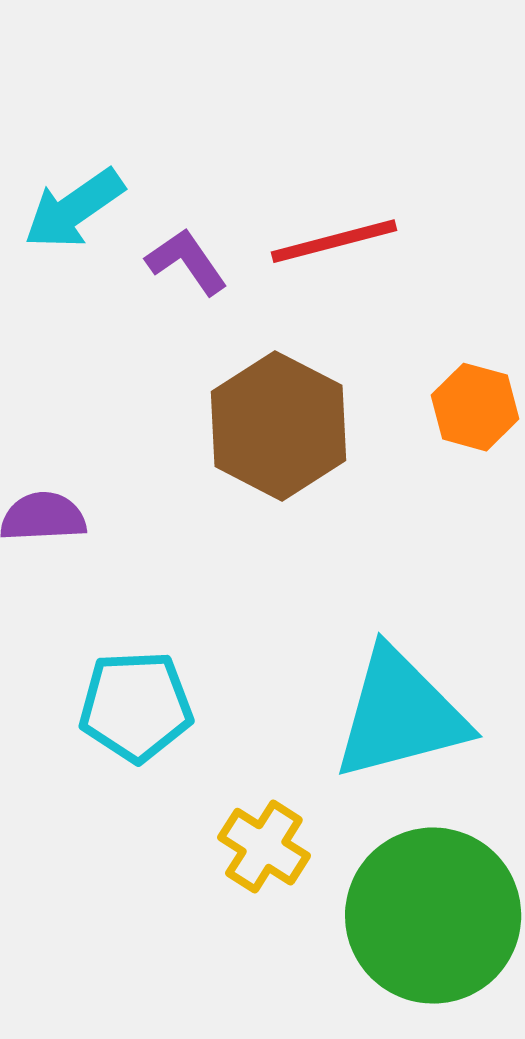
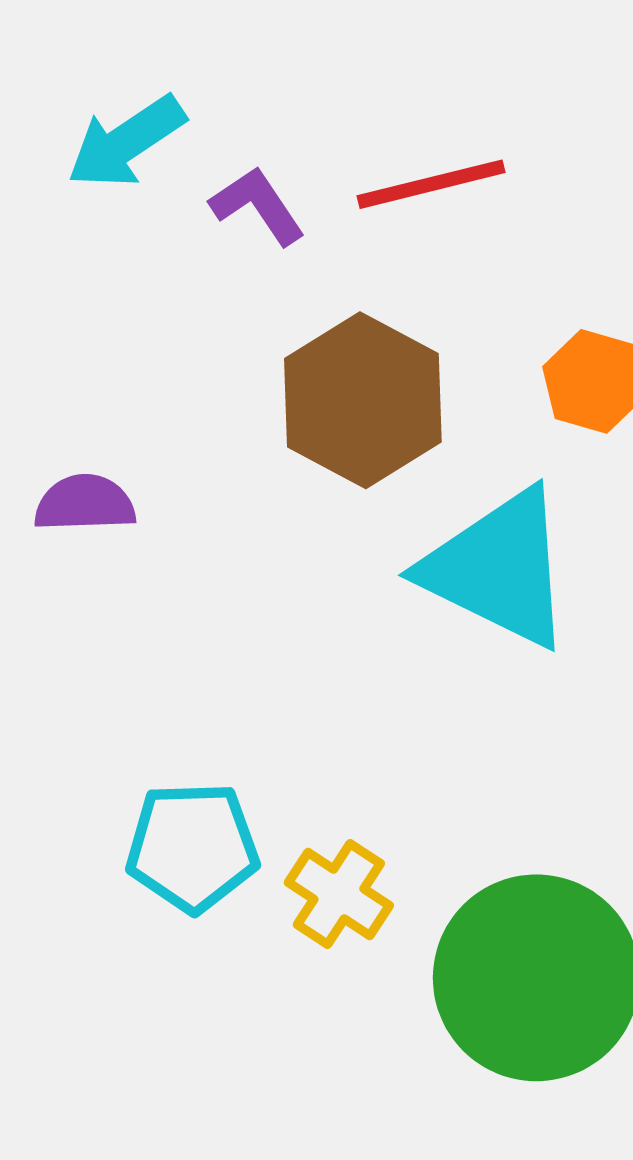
cyan pentagon: (136, 706) -> (192, 847), moved
cyan triangle: (400, 714) -> (498, 568), moved, turned 40

